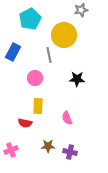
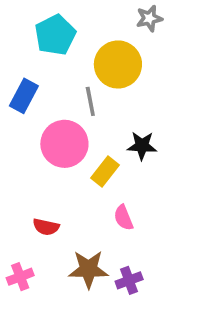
pink circle: (35, 78) -> (64, 144), size x1.6
yellow rectangle: (38, 106) -> (105, 171), moved, turned 35
brown star: (48, 146) -> (88, 269), size x1.5
purple cross: (70, 152) -> (129, 280), turned -32

